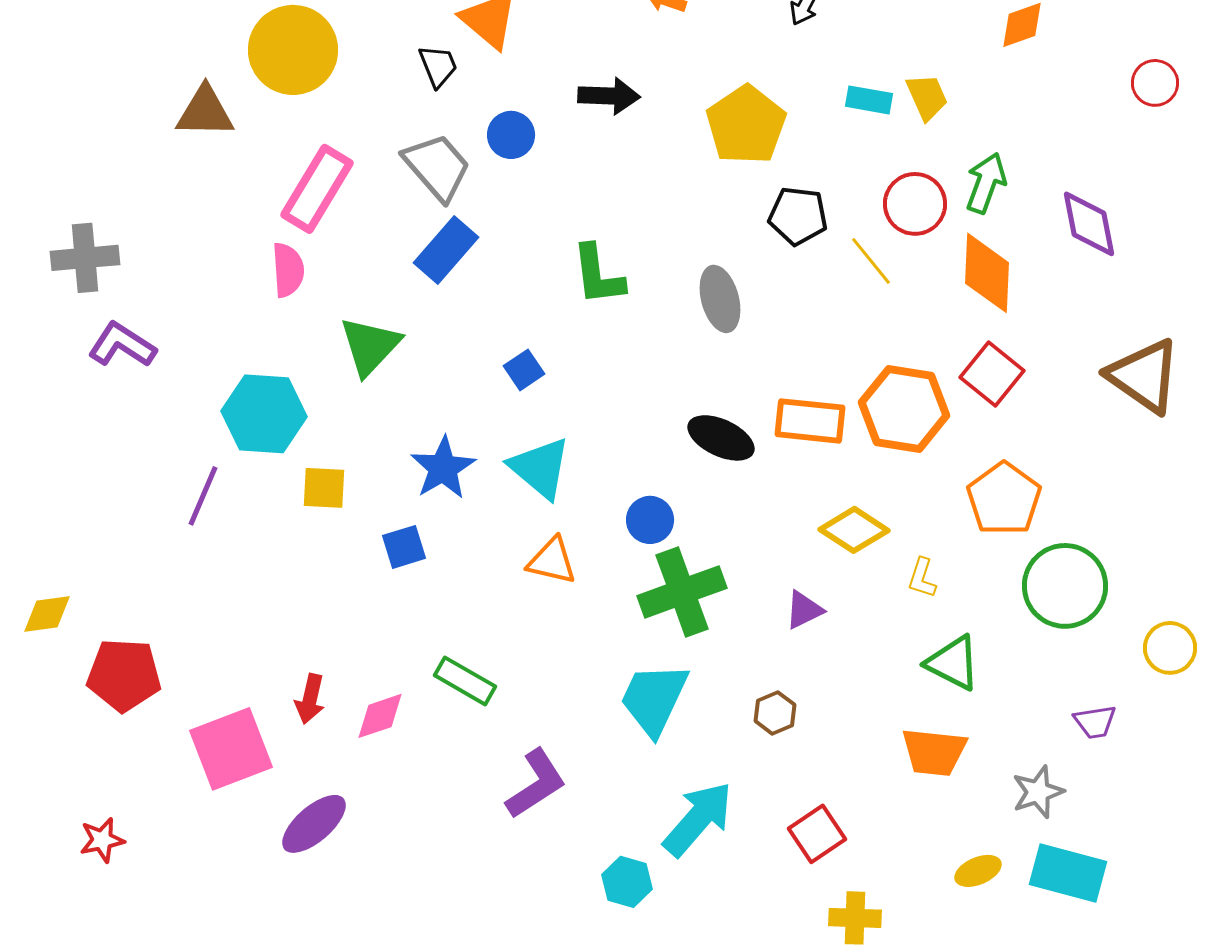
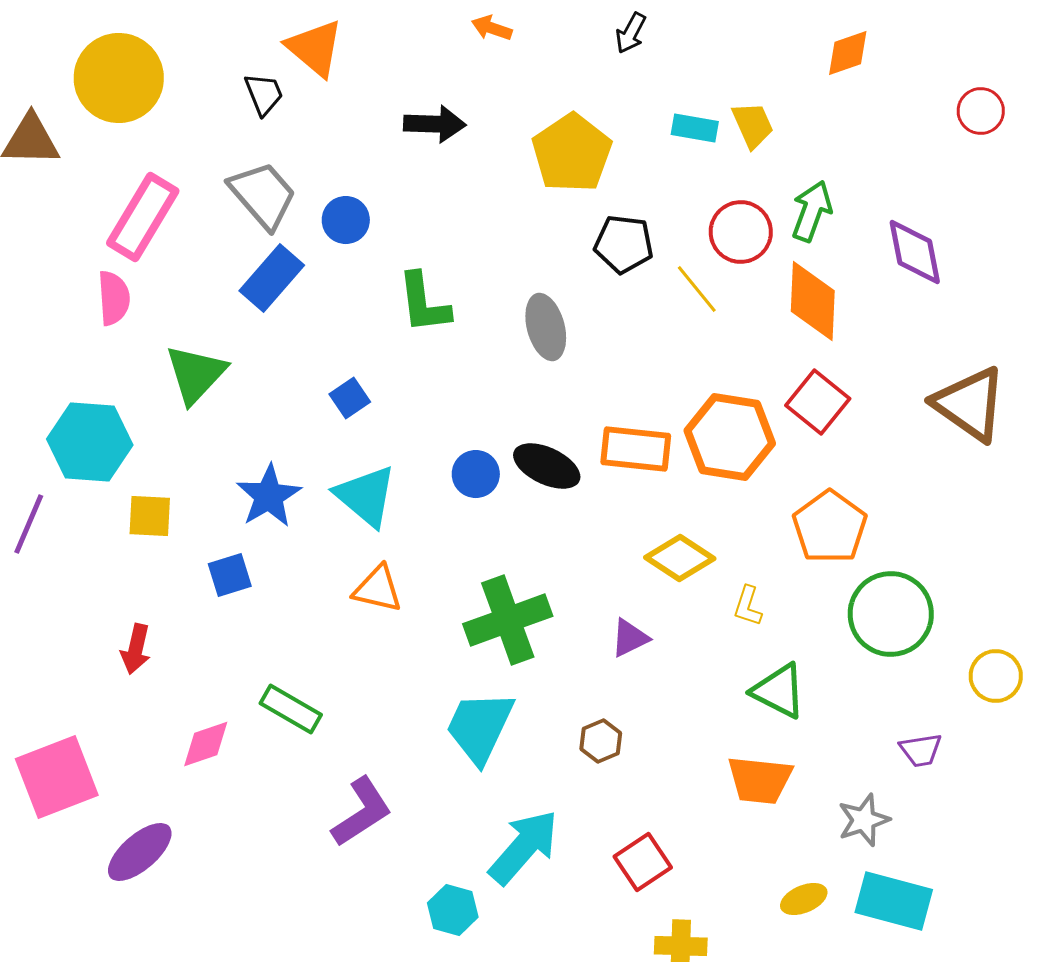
blue circle: (511, 135) -> (346, 220), moved
blue circle: (650, 520) -> (476, 474), moved
red arrow: (310, 699) -> (136, 649), moved

